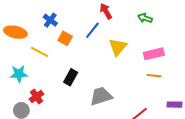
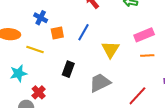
blue line: (92, 30) -> (83, 32), moved
orange square: (65, 38) -> (57, 33), turned -32
yellow triangle: (118, 47) -> (110, 49), moved

